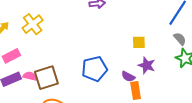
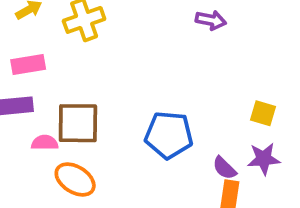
purple star: (147, 65) -> (264, 159), turned 30
pink semicircle: (30, 76) -> (45, 143), moved, turned -32

